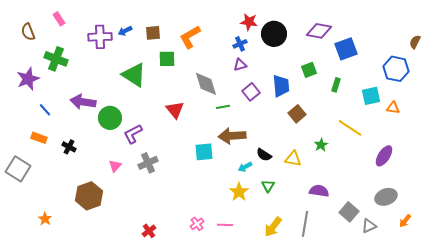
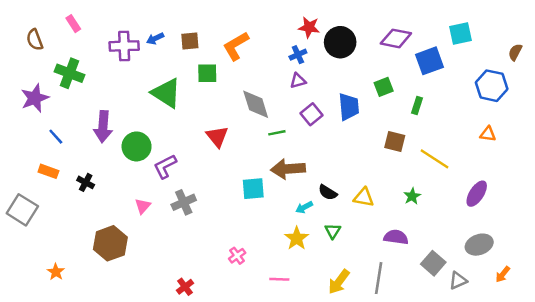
cyan square: (371, 96) -> (461, 34), moved
purple arrow: (83, 102) -> (103, 127), turned -95
brown square: (297, 114) -> (395, 142), moved, turned -36
green star: (321, 145) -> (412, 196), moved
pink cross: (197, 224) -> (237, 256), moved

